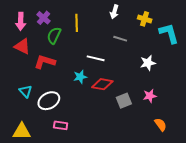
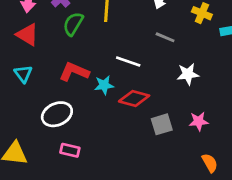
red L-shape: (45, 62) -> (74, 72), moved
white star: (148, 63) -> (188, 74), moved
cyan triangle: (26, 91) -> (23, 74), moved

